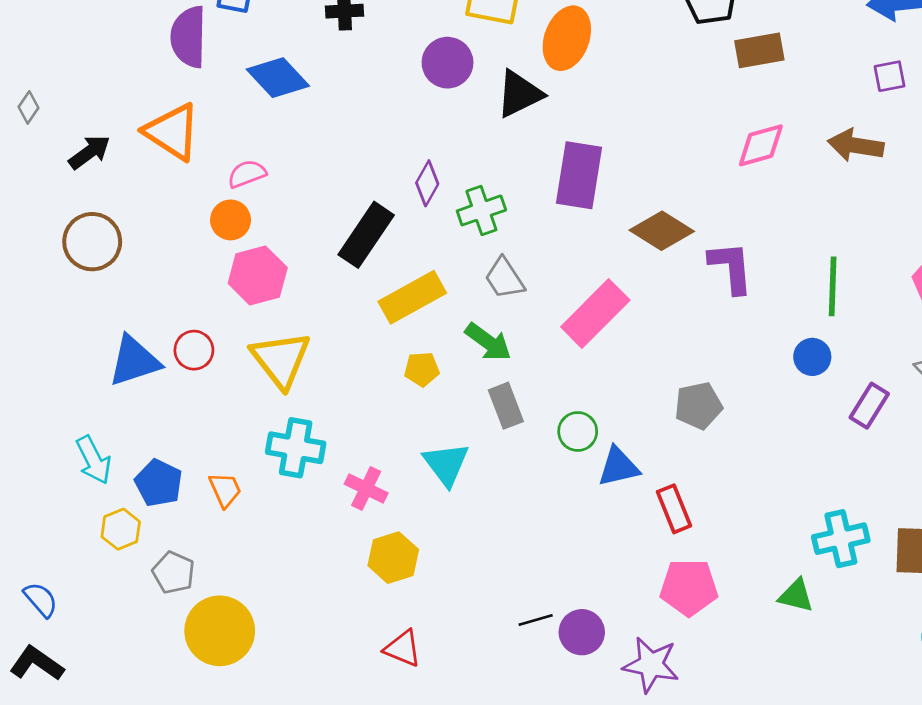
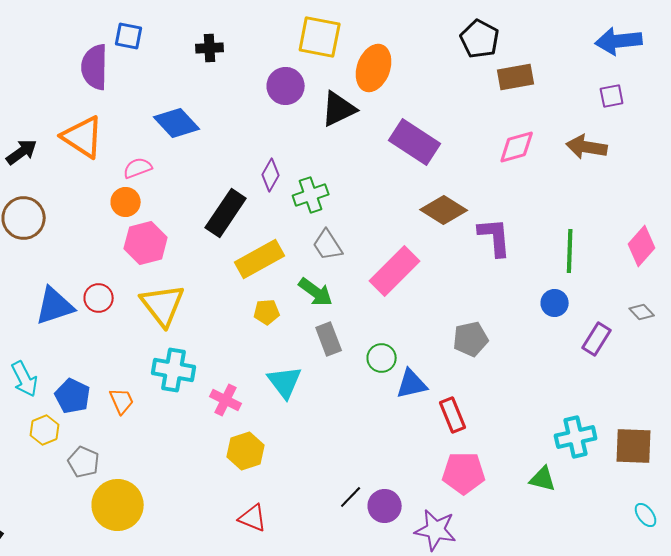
blue diamond: (278, 78) -> (177, 123), moved
purple rectangle: (579, 175) -> (415, 142), moved, turned -66
black line: (536, 620) -> (351, 497), turned -30

